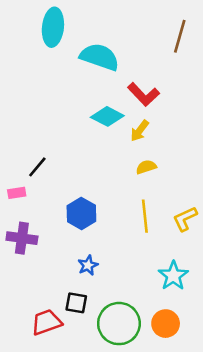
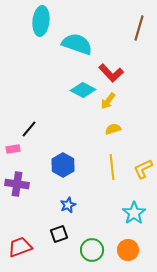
black square: (76, 303) -> (59, 234), turned -30
red trapezoid: (46, 322) -> (20, 247), moved
green circle: (119, 324) -> (92, 250), size x0.7

